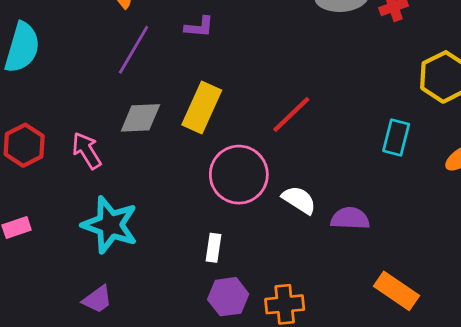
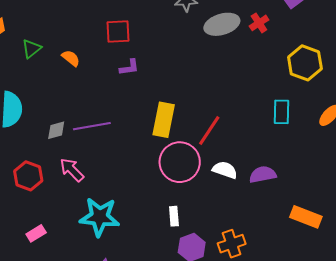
purple line: (134, 50) -> (92, 126), moved, turned 63
yellow rectangle: (202, 107) -> (164, 120), moved
red line: (291, 114) -> (209, 130), moved
gray diamond: (140, 118) -> (56, 130), moved, size x0.7

